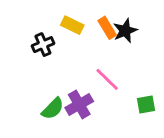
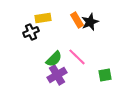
yellow rectangle: (72, 25) -> (43, 18), moved, turned -35
green semicircle: (53, 109) -> (54, 59), moved

